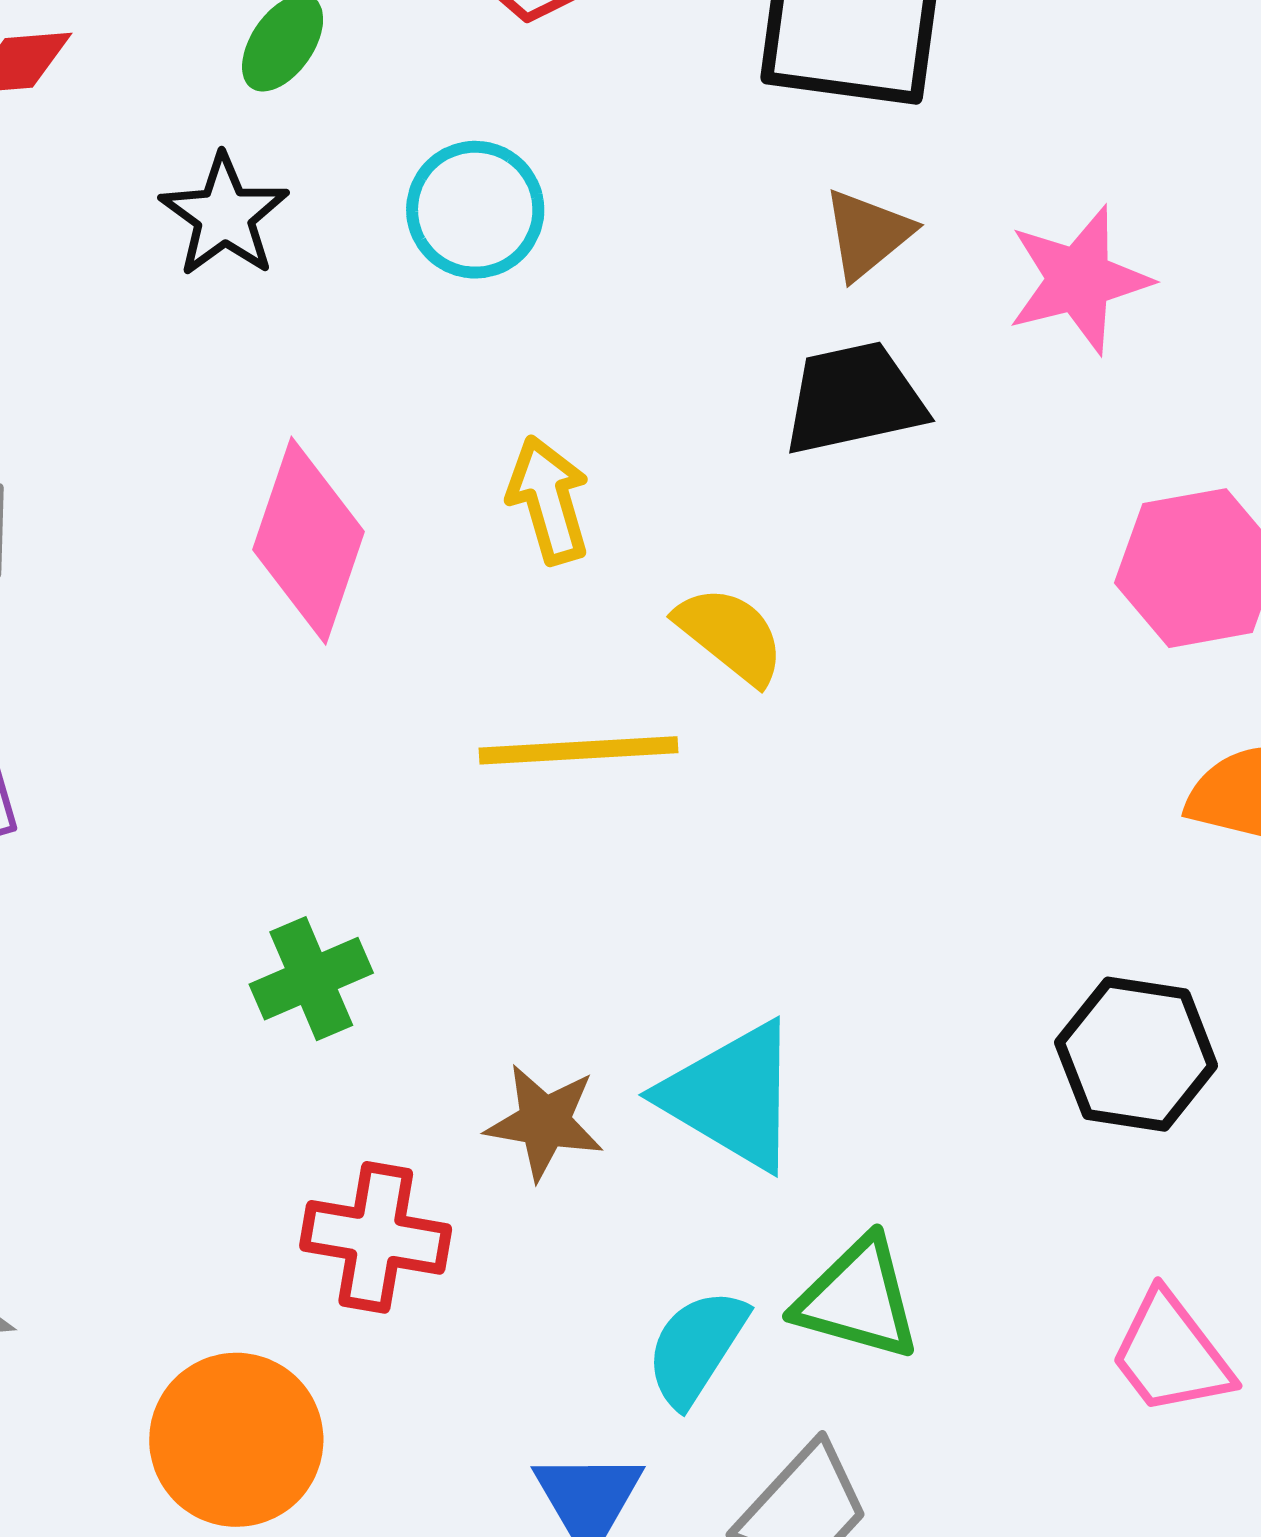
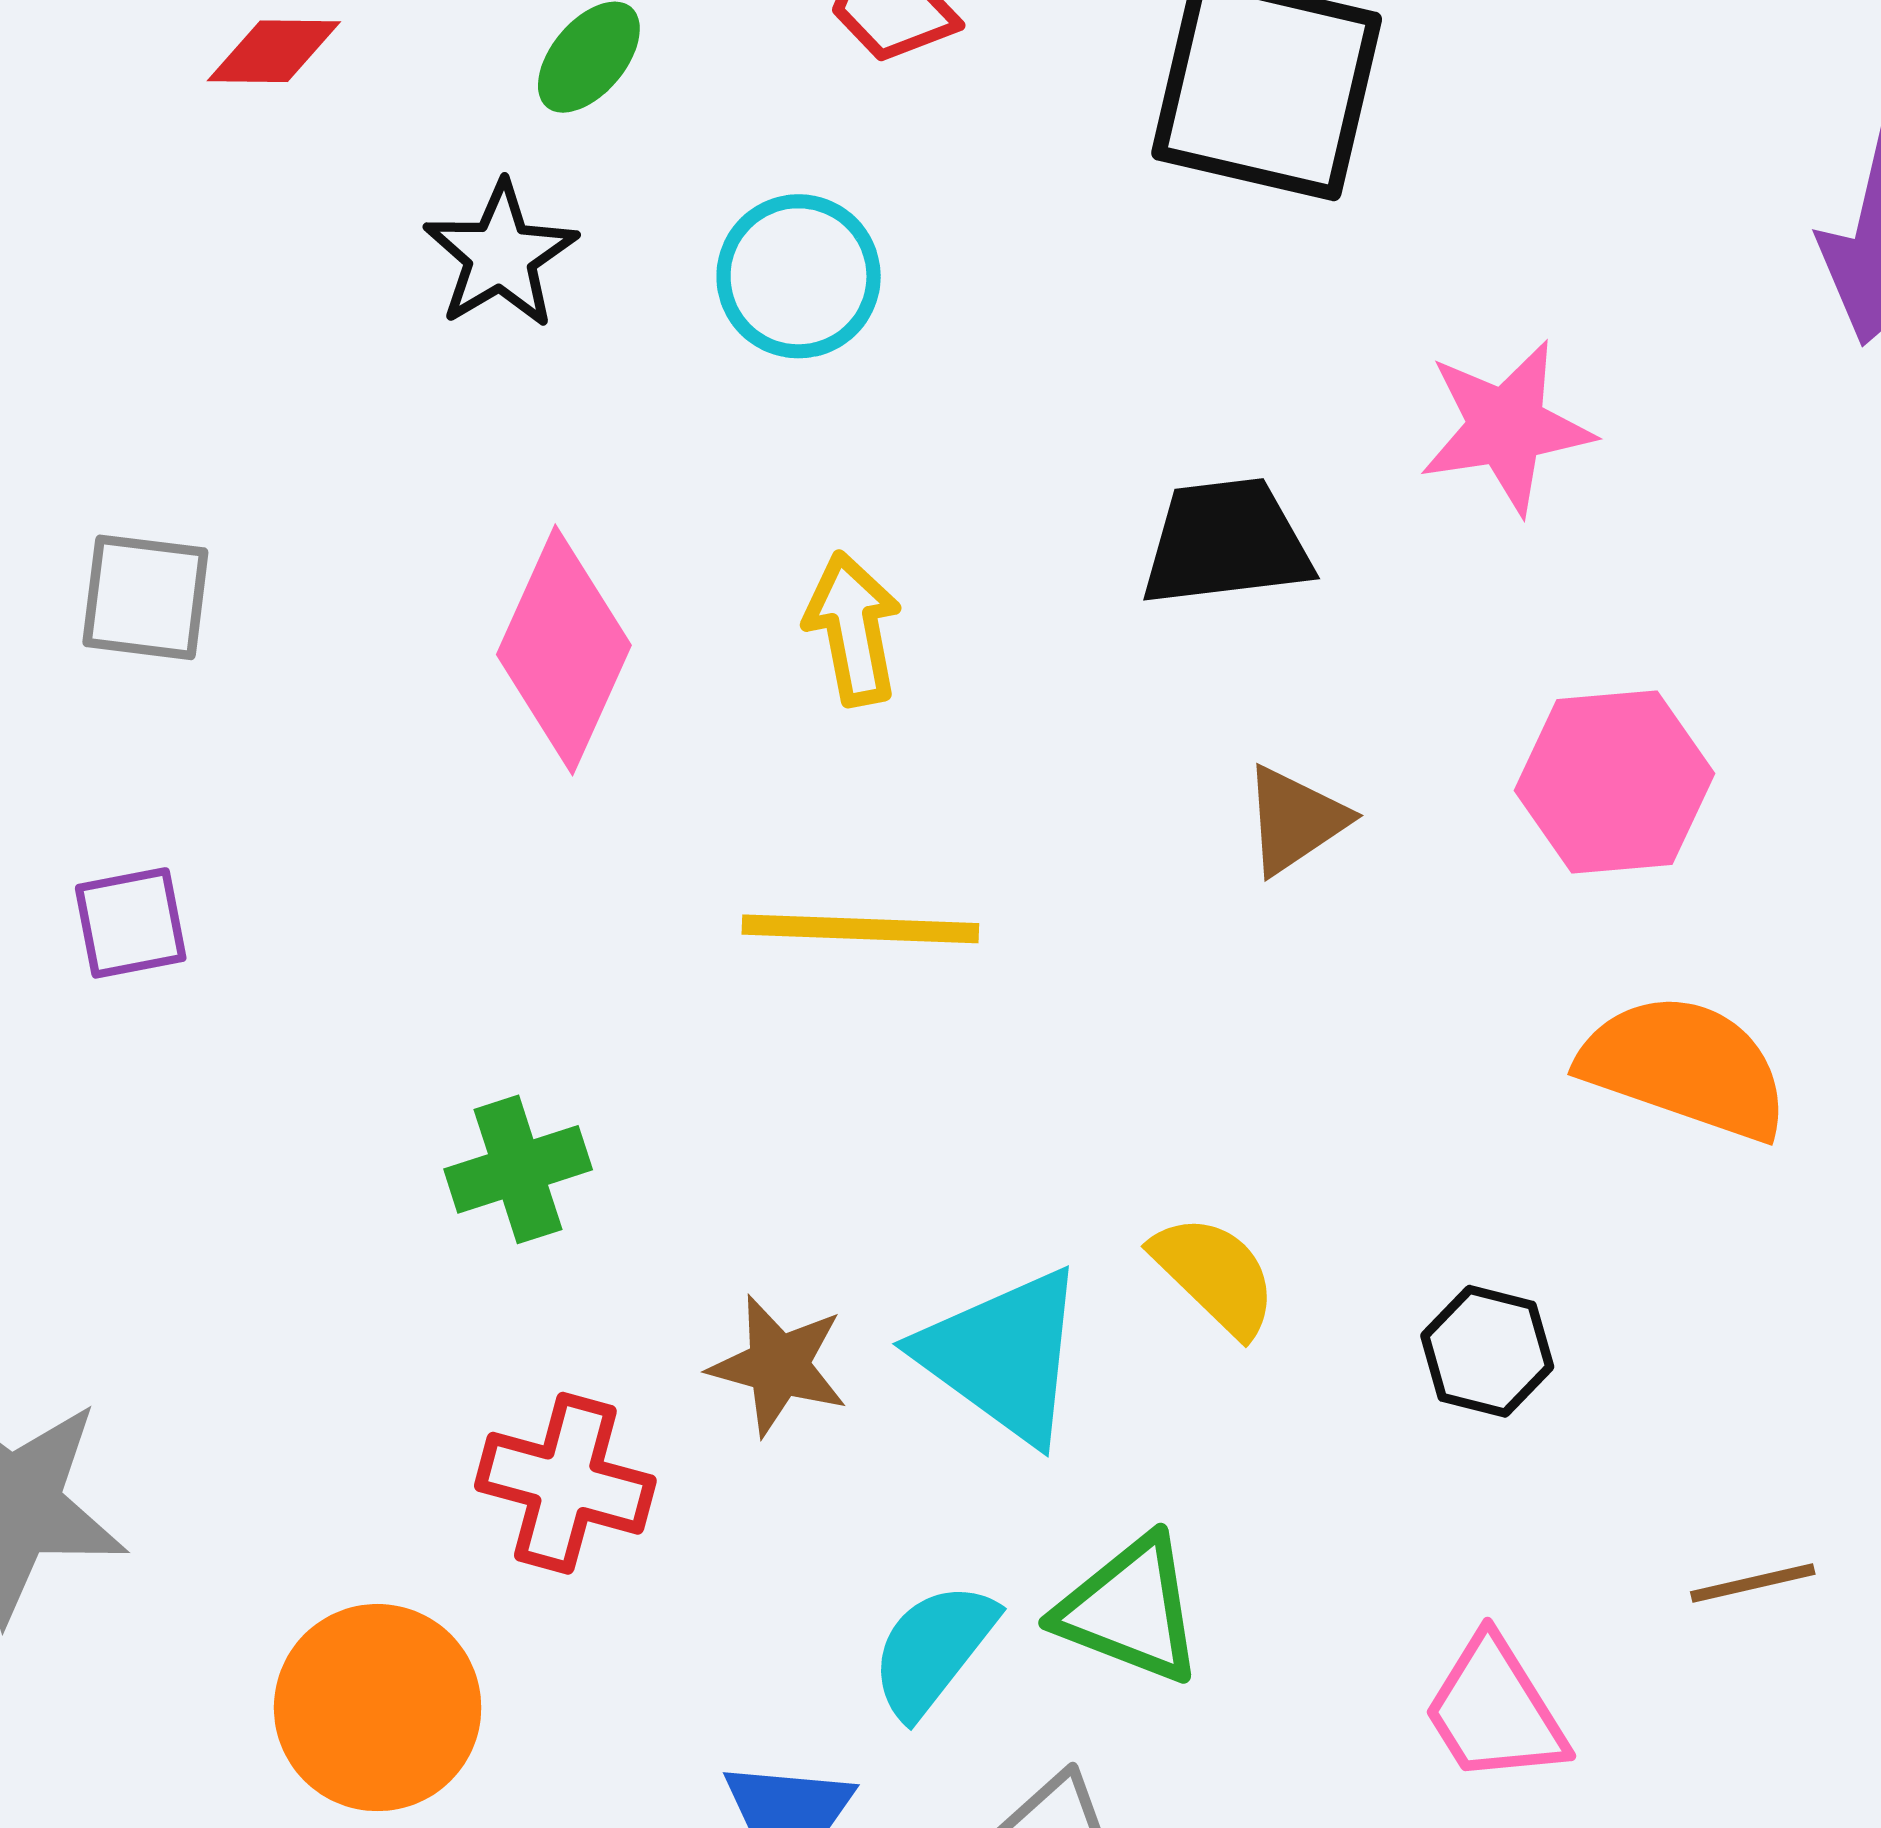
brown triangle: (867, 234) -> (1295, 820), moved
yellow semicircle: (730, 635) -> (1215, 1275), moved
black hexagon: (1136, 1054) -> (1487, 1351), size x0.7

